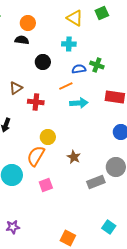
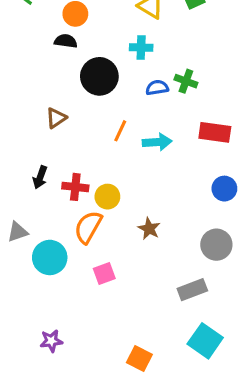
black circle: (43, 62) -> (99, 76), size x1.5
orange line: (66, 86) -> (120, 131), moved, turned -40
red cross: (36, 102) -> (75, 187), moved
gray rectangle: (96, 182) -> (192, 290), moved
cyan square: (109, 227) -> (205, 341), size x1.5

